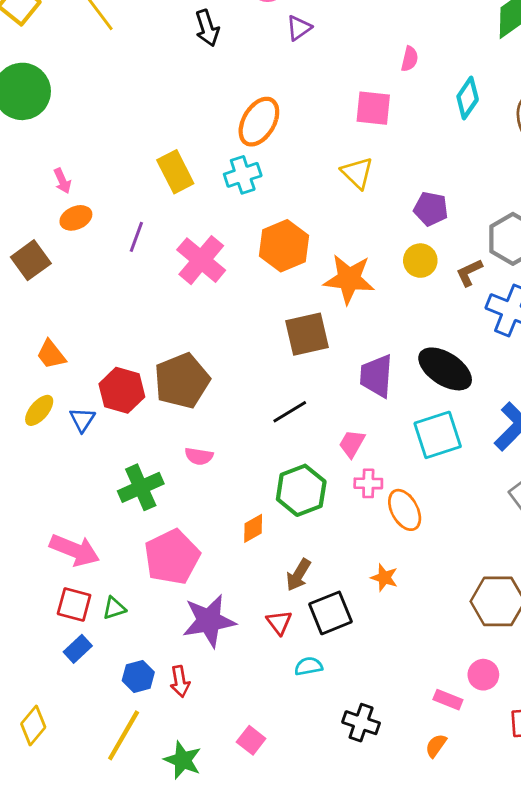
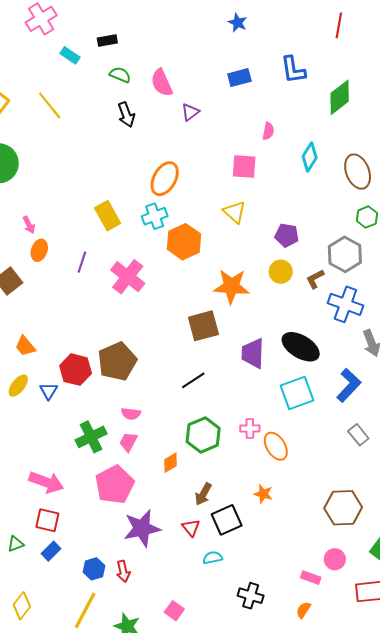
orange ellipse: (76, 218) -> (39, 250), turned -45
orange hexagon: (284, 246) -> (184, 242), moved
pink trapezoid: (352, 444) -> (128, 442), moved
green triangle: (114, 608) -> (16, 544), moved

